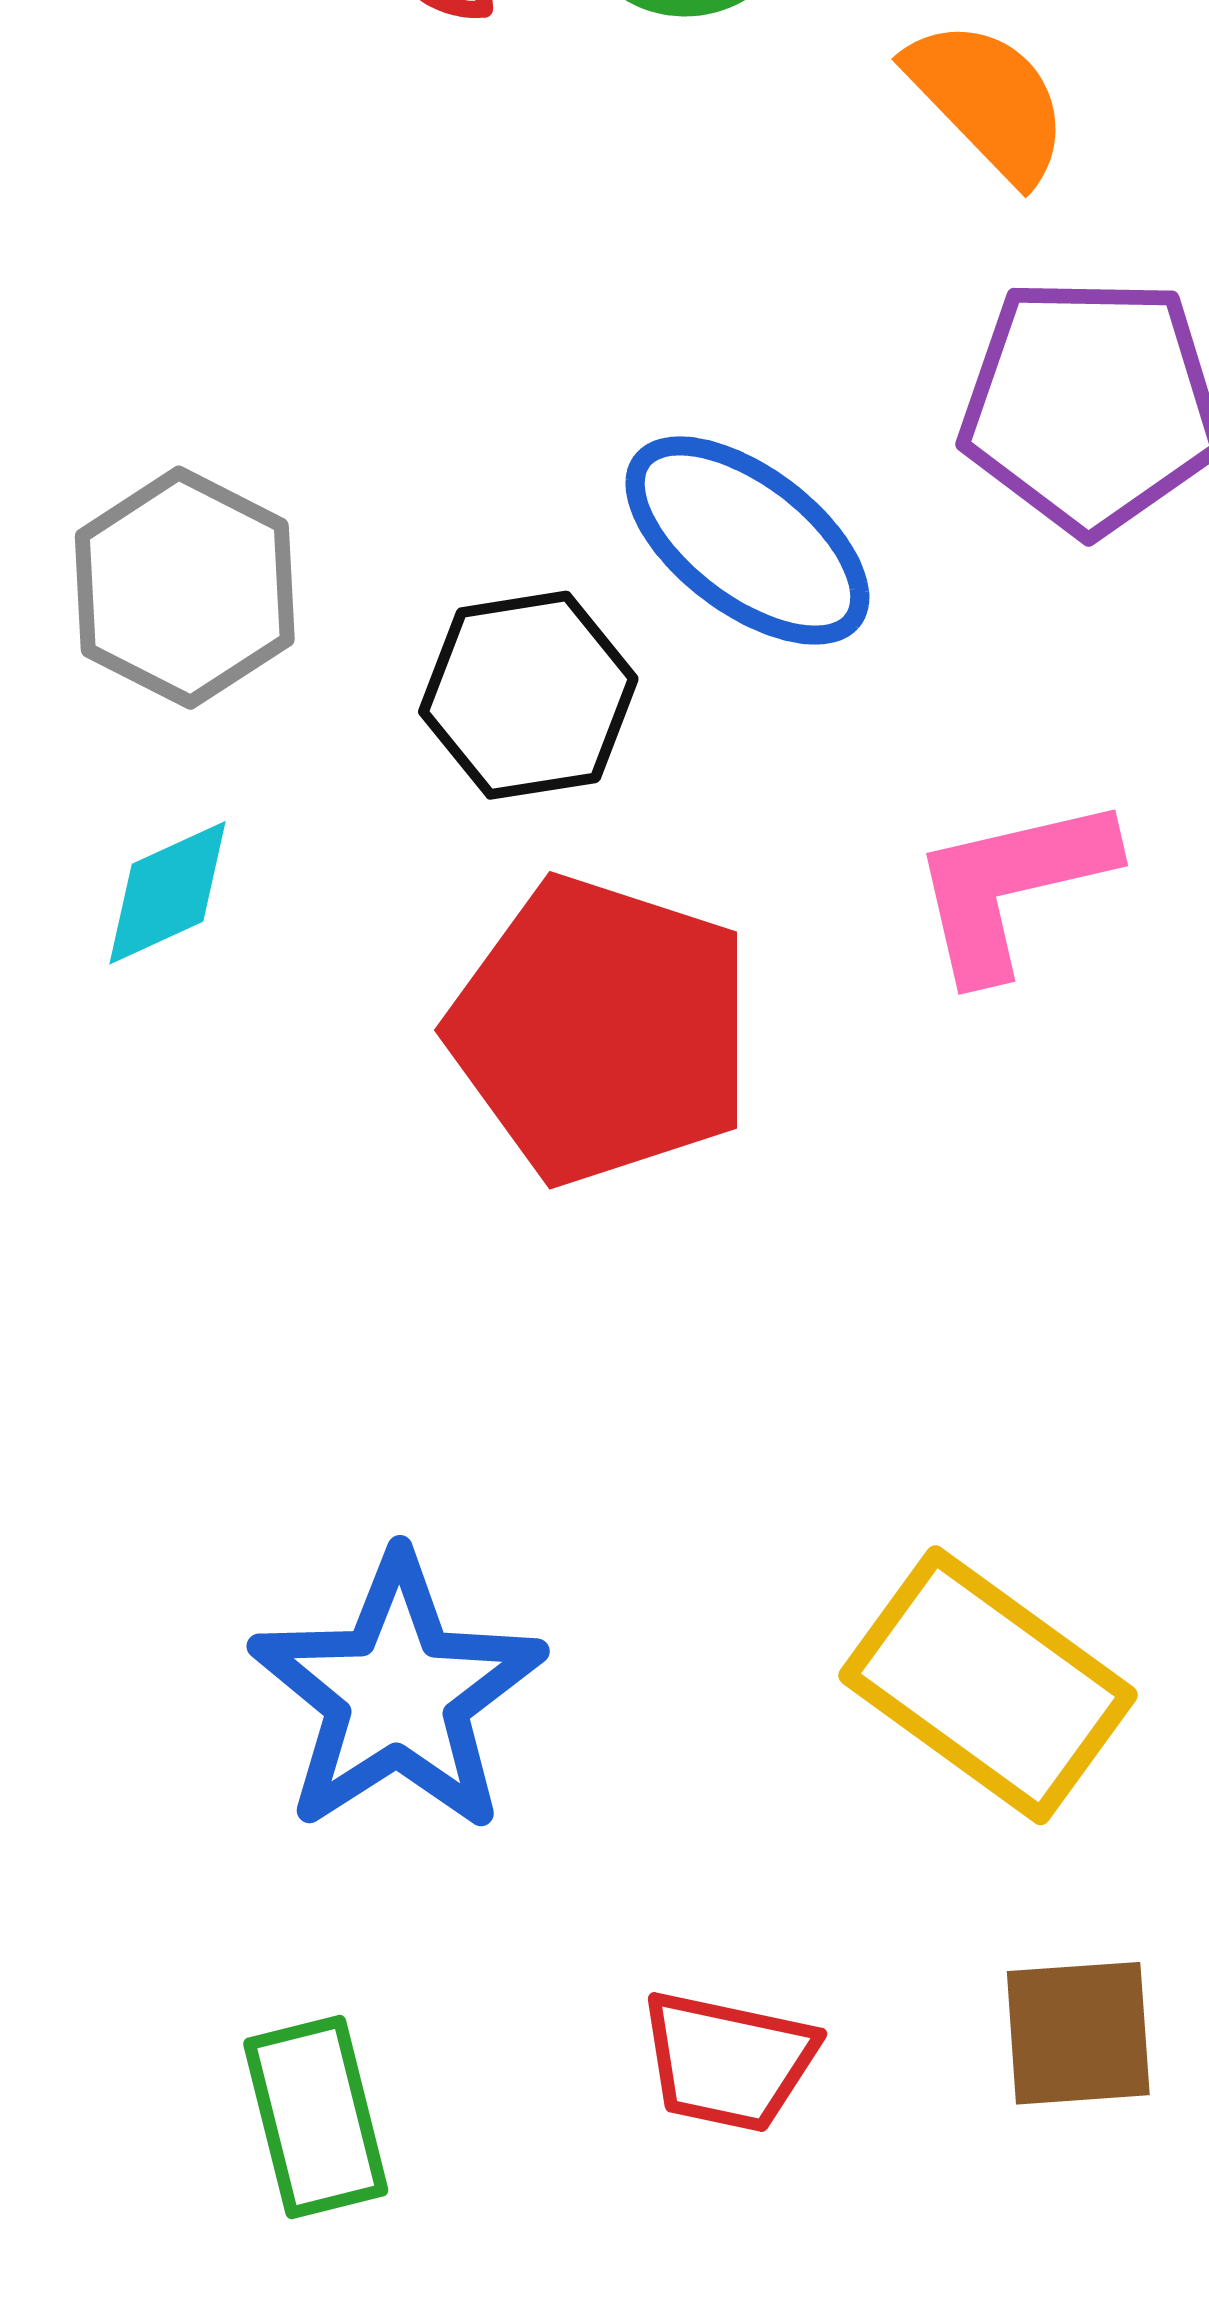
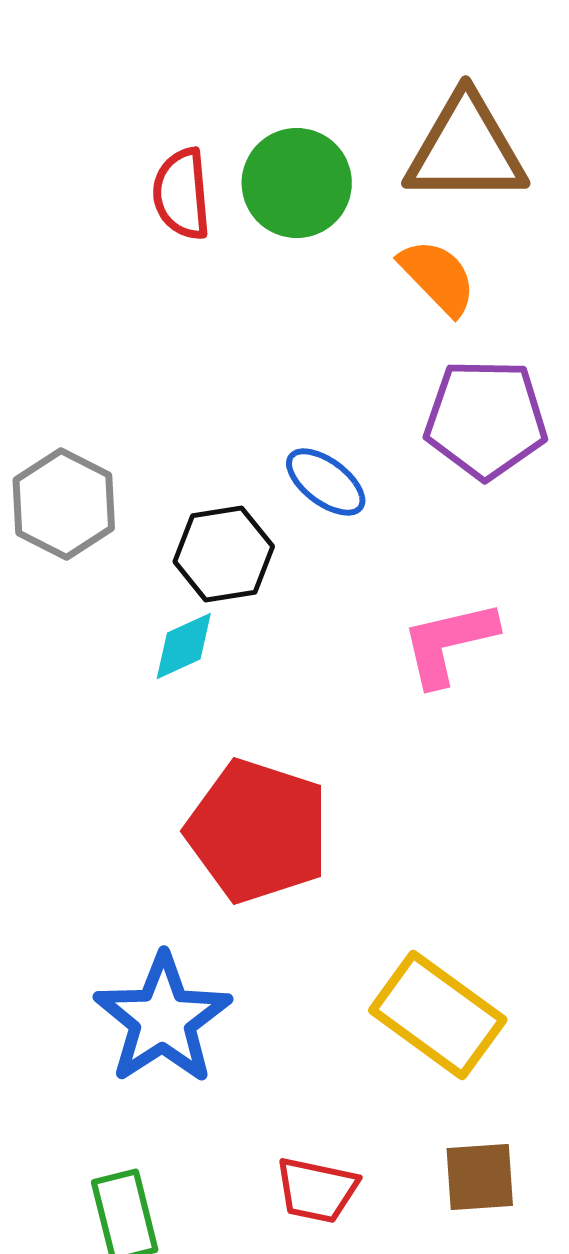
blue ellipse: (747, 540) -> (326, 482), size x0.7
cyan diamond: (168, 893) -> (184, 646), moved
red pentagon: (601, 1030) -> (258, 831), moved

